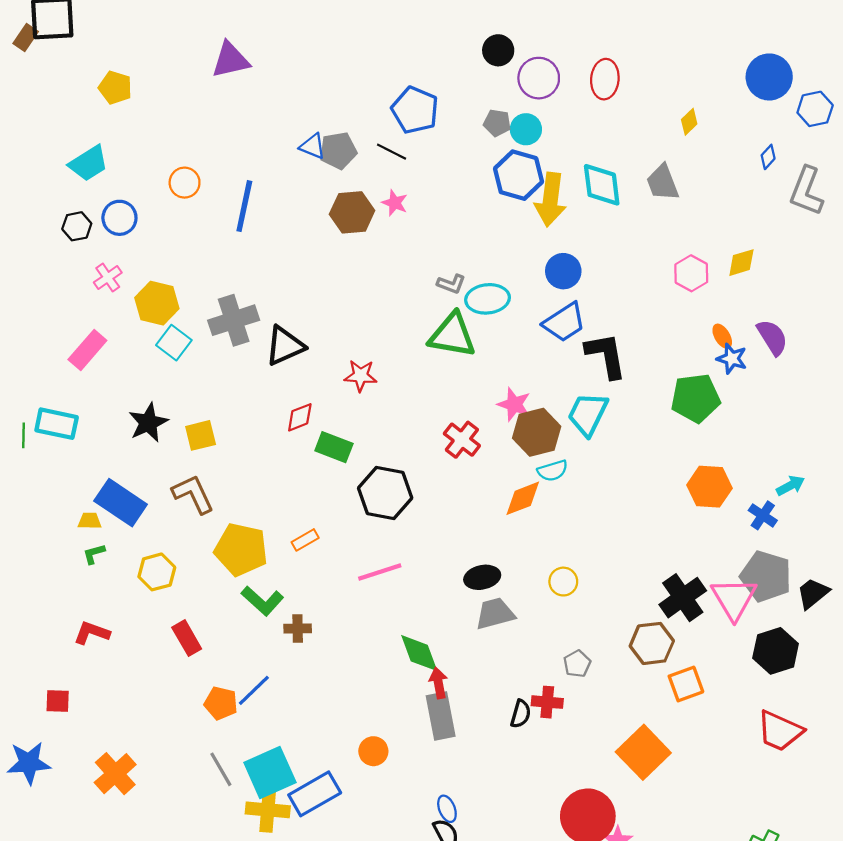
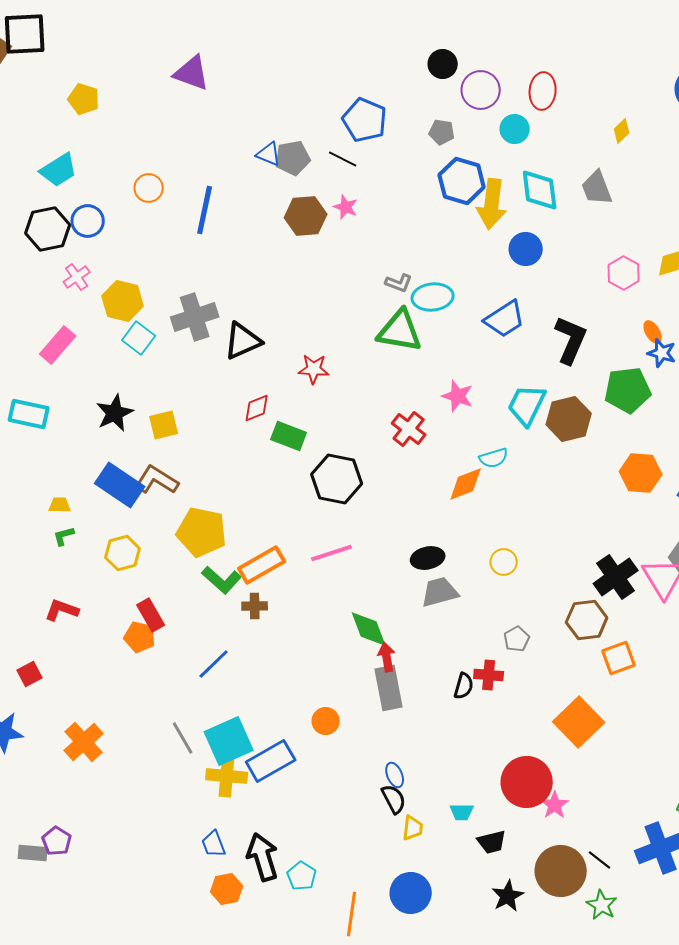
purple triangle: (230, 60) -> (192, 73), turned 33
cyan circle: (526, 129) -> (515, 129), moved
black hexagon: (77, 226) -> (48, 229), size x1.6
blue circle: (563, 271) -> (526, 249), moved
black L-shape: (606, 355) -> (571, 340), moved, turned 33
brown hexagon: (537, 432) -> (569, 419), moved
brown L-shape: (193, 494) -> (157, 480), turned -33
blue rectangle: (121, 503) -> (120, 485), moved
orange rectangle: (305, 540) -> (262, 565), moved, size x1.8
red square: (58, 701) -> (30, 674), turned -30
orange pentagon: (221, 703) -> (140, 637), moved

